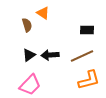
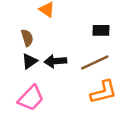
brown semicircle: (27, 25) -> (27, 38), moved

